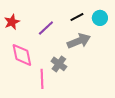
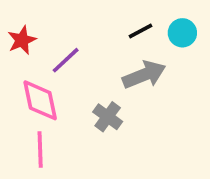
purple line: (46, 28) -> (66, 60), moved
pink line: (42, 79) -> (40, 150), moved

